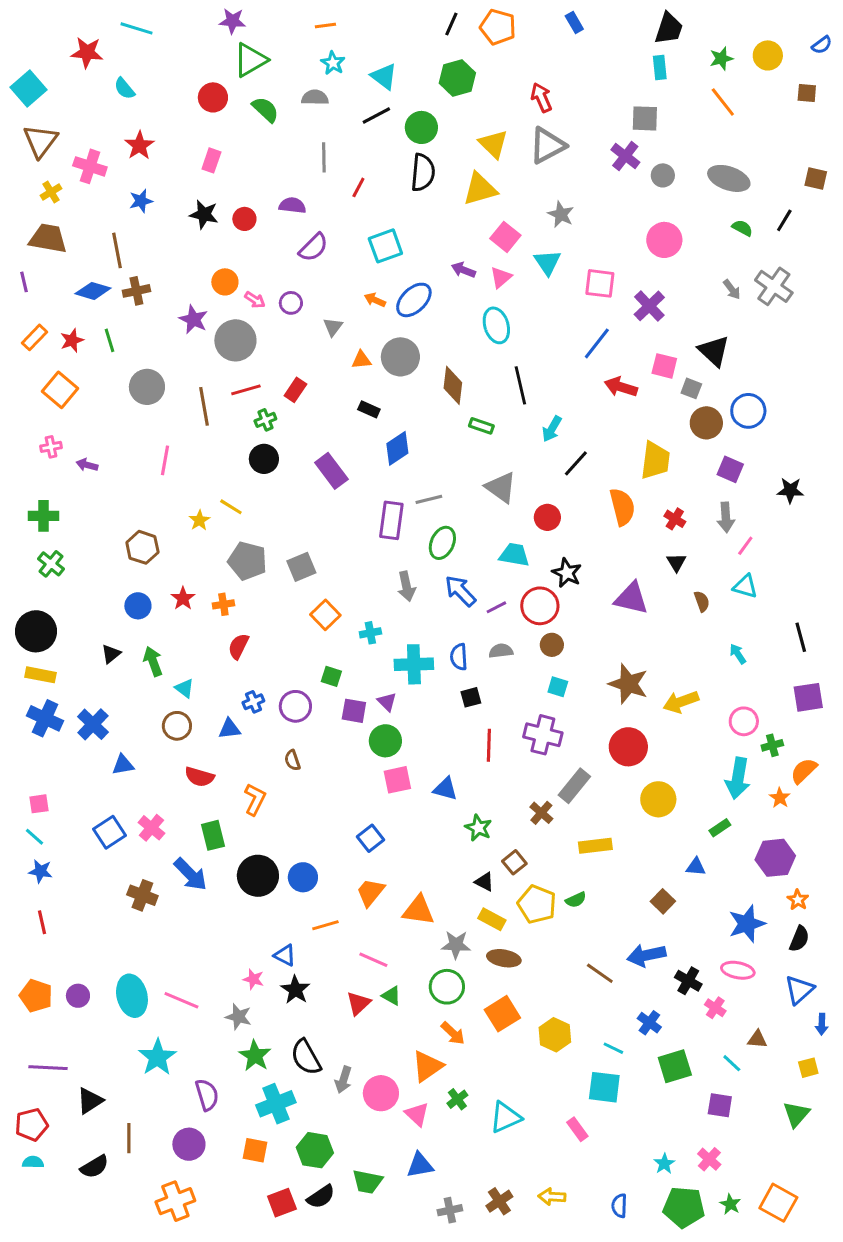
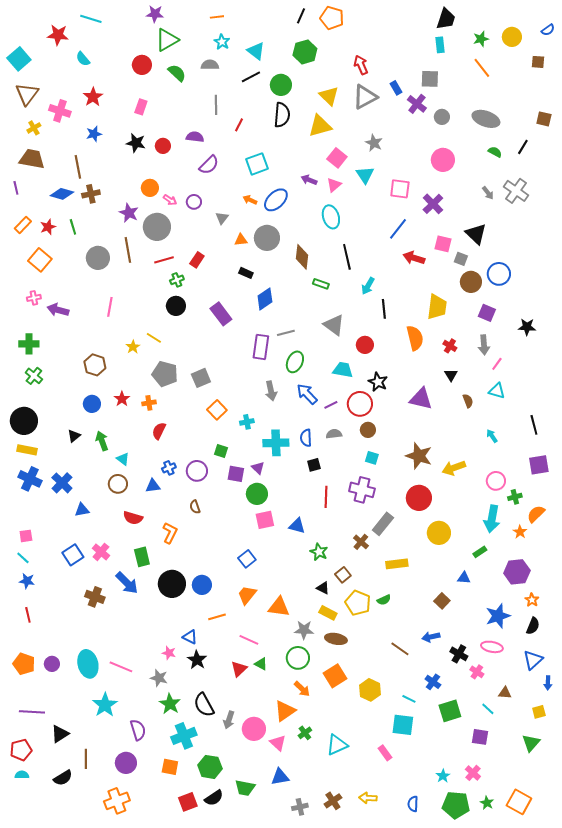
blue rectangle: (574, 22) -> (396, 88), moved
brown line: (204, 406) -> (128, 250), moved
black line: (576, 463) -> (384, 309), turned -48
purple arrow: (87, 465) -> (58, 310), size x1.5
blue arrow: (646, 955) -> (431, 637), size x0.7

